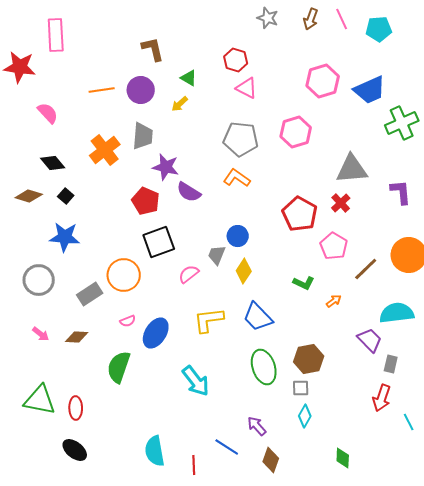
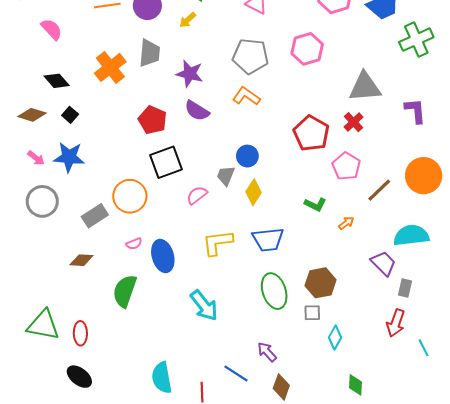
purple star: (166, 167) -> (190, 74), moved
blue trapezoid: (258, 317) -> (268, 240), turned -52
blue ellipse: (156, 333) -> (163, 256), turned -48
pink arrow: (41, 334) -> (36, 158), moved
cyan diamond: (305, 416) -> (335, 337), moved

